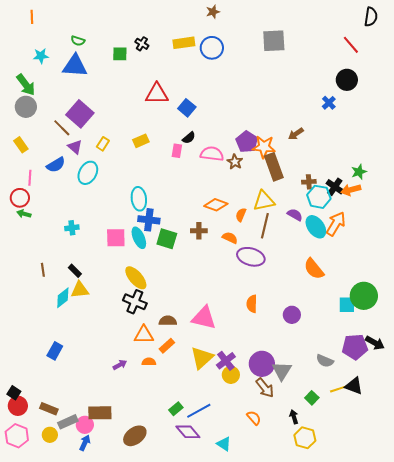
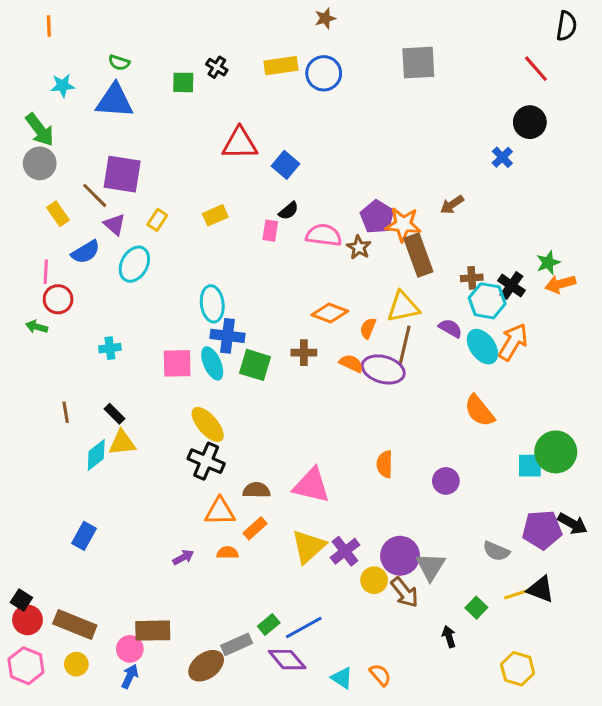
purple square: (80, 114) -> (122, 174), turned -32
yellow rectangle: (21, 145) -> (58, 214), moved
orange arrow: (351, 190) -> (560, 284), moved
red circle: (20, 198) -> (58, 299), moved
purple ellipse: (251, 257) -> (383, 369), moved
yellow circle: (231, 375) -> (374, 580), moved
brown rectangle: (49, 409) -> (75, 624), size x1.5
orange semicircle: (254, 418) -> (380, 675), moved
gray rectangle: (68, 422) -> (237, 644), moved
yellow hexagon: (305, 438) -> (518, 669), moved

